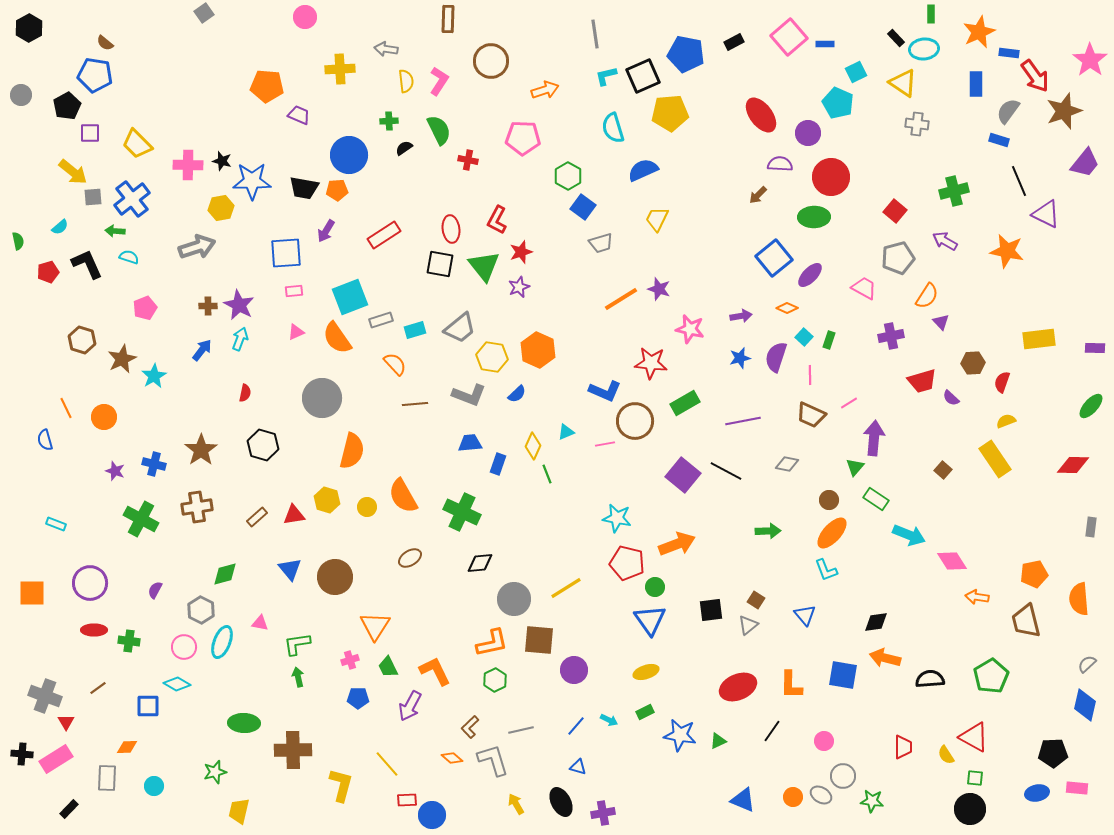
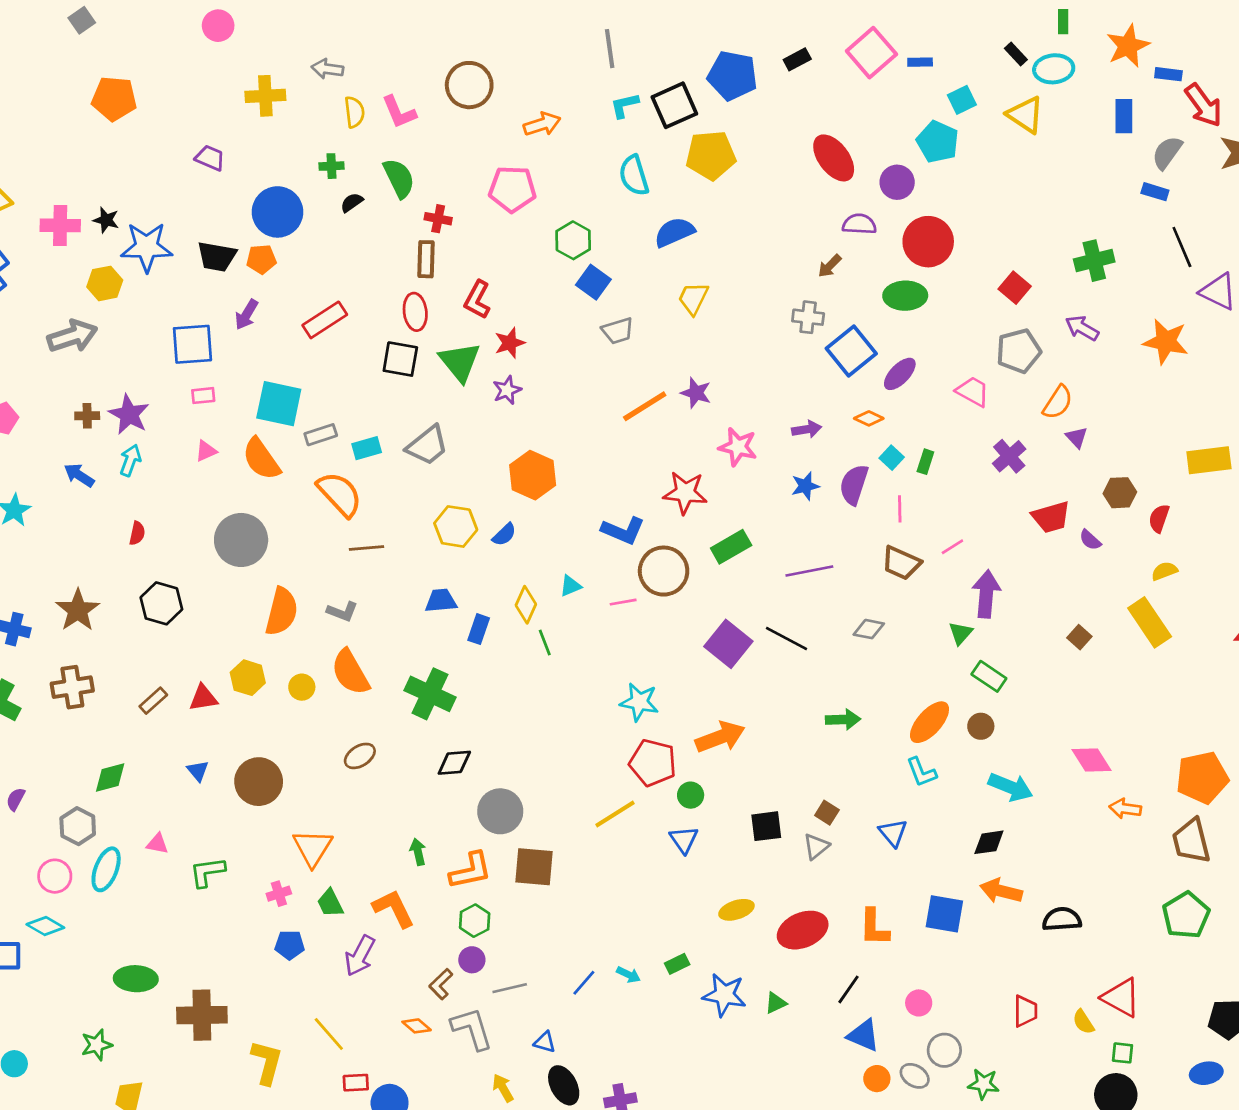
brown rectangle: (448, 19) -> (426, 259), moved
pink L-shape: (439, 81) -> (399, 112), turned 124
orange pentagon: (267, 86) -> (114, 99), moved
gray cross: (917, 124) -> (808, 317), moved
cyan square: (350, 297) -> (279, 404), turned 33
purple cross: (891, 336) -> (1009, 456), turned -30
blue arrow: (202, 350) -> (79, 475), turned -95
yellow hexagon: (492, 357) -> (456, 526), moved
orange semicircle: (395, 364) -> (340, 494), size x1.5
gray L-shape: (469, 395) -> (342, 612), moved, size x0.7
brown circle: (829, 500) -> (981, 726), moved
cyan arrow: (909, 535) -> (1010, 787), moved
blue triangle: (290, 569) -> (198, 771), size x0.7
orange pentagon: (1034, 574) -> (1202, 778), size x1.4
yellow line: (566, 588) -> (615, 814), moved
blue triangle: (650, 620) -> (684, 840), size x0.7
purple circle: (574, 670) -> (472, 960), moved, size x0.7
yellow ellipse: (646, 672) -> (736, 910), moved
green pentagon: (991, 676) -> (1186, 915), moved
green arrow: (298, 677) -> (418, 852), moved
blue triangle: (578, 767) -> (545, 1042), moved
blue triangle: (743, 800) -> (863, 1035), moved

